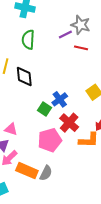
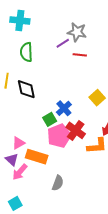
green square: (44, 109) -> (50, 119), turned 32
pink triangle: (11, 129) -> (18, 143), turned -40
pink pentagon: (50, 140) -> (59, 136), moved
orange rectangle: (27, 171) -> (37, 157), moved

